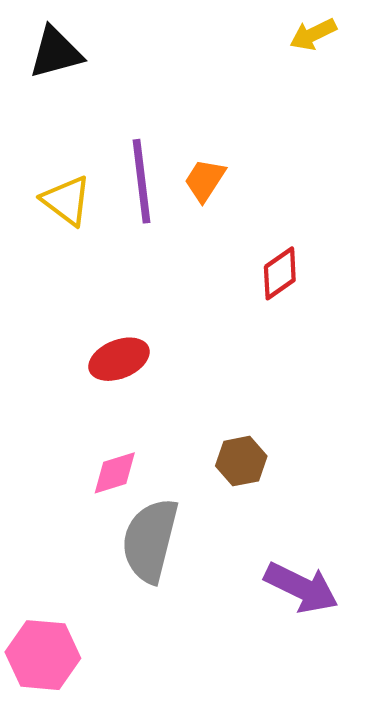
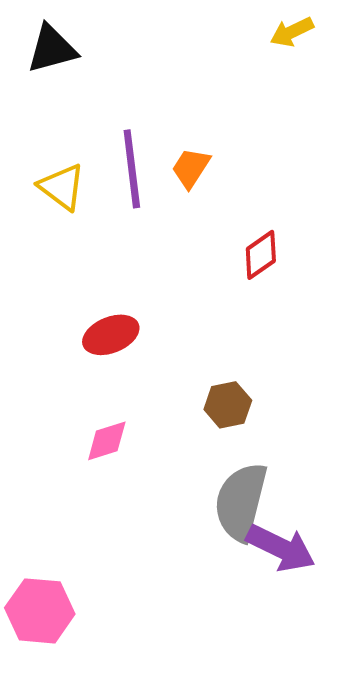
brown hexagon: (241, 461) -> (228, 405), moved
gray semicircle: (150, 540) -> (241, 502), moved

